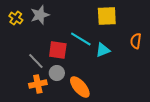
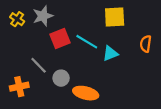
red square: (58, 50) -> (60, 38), moved, turned -30
orange cross: (38, 84) -> (19, 87), moved
orange ellipse: (80, 87) -> (86, 93), turned -35

